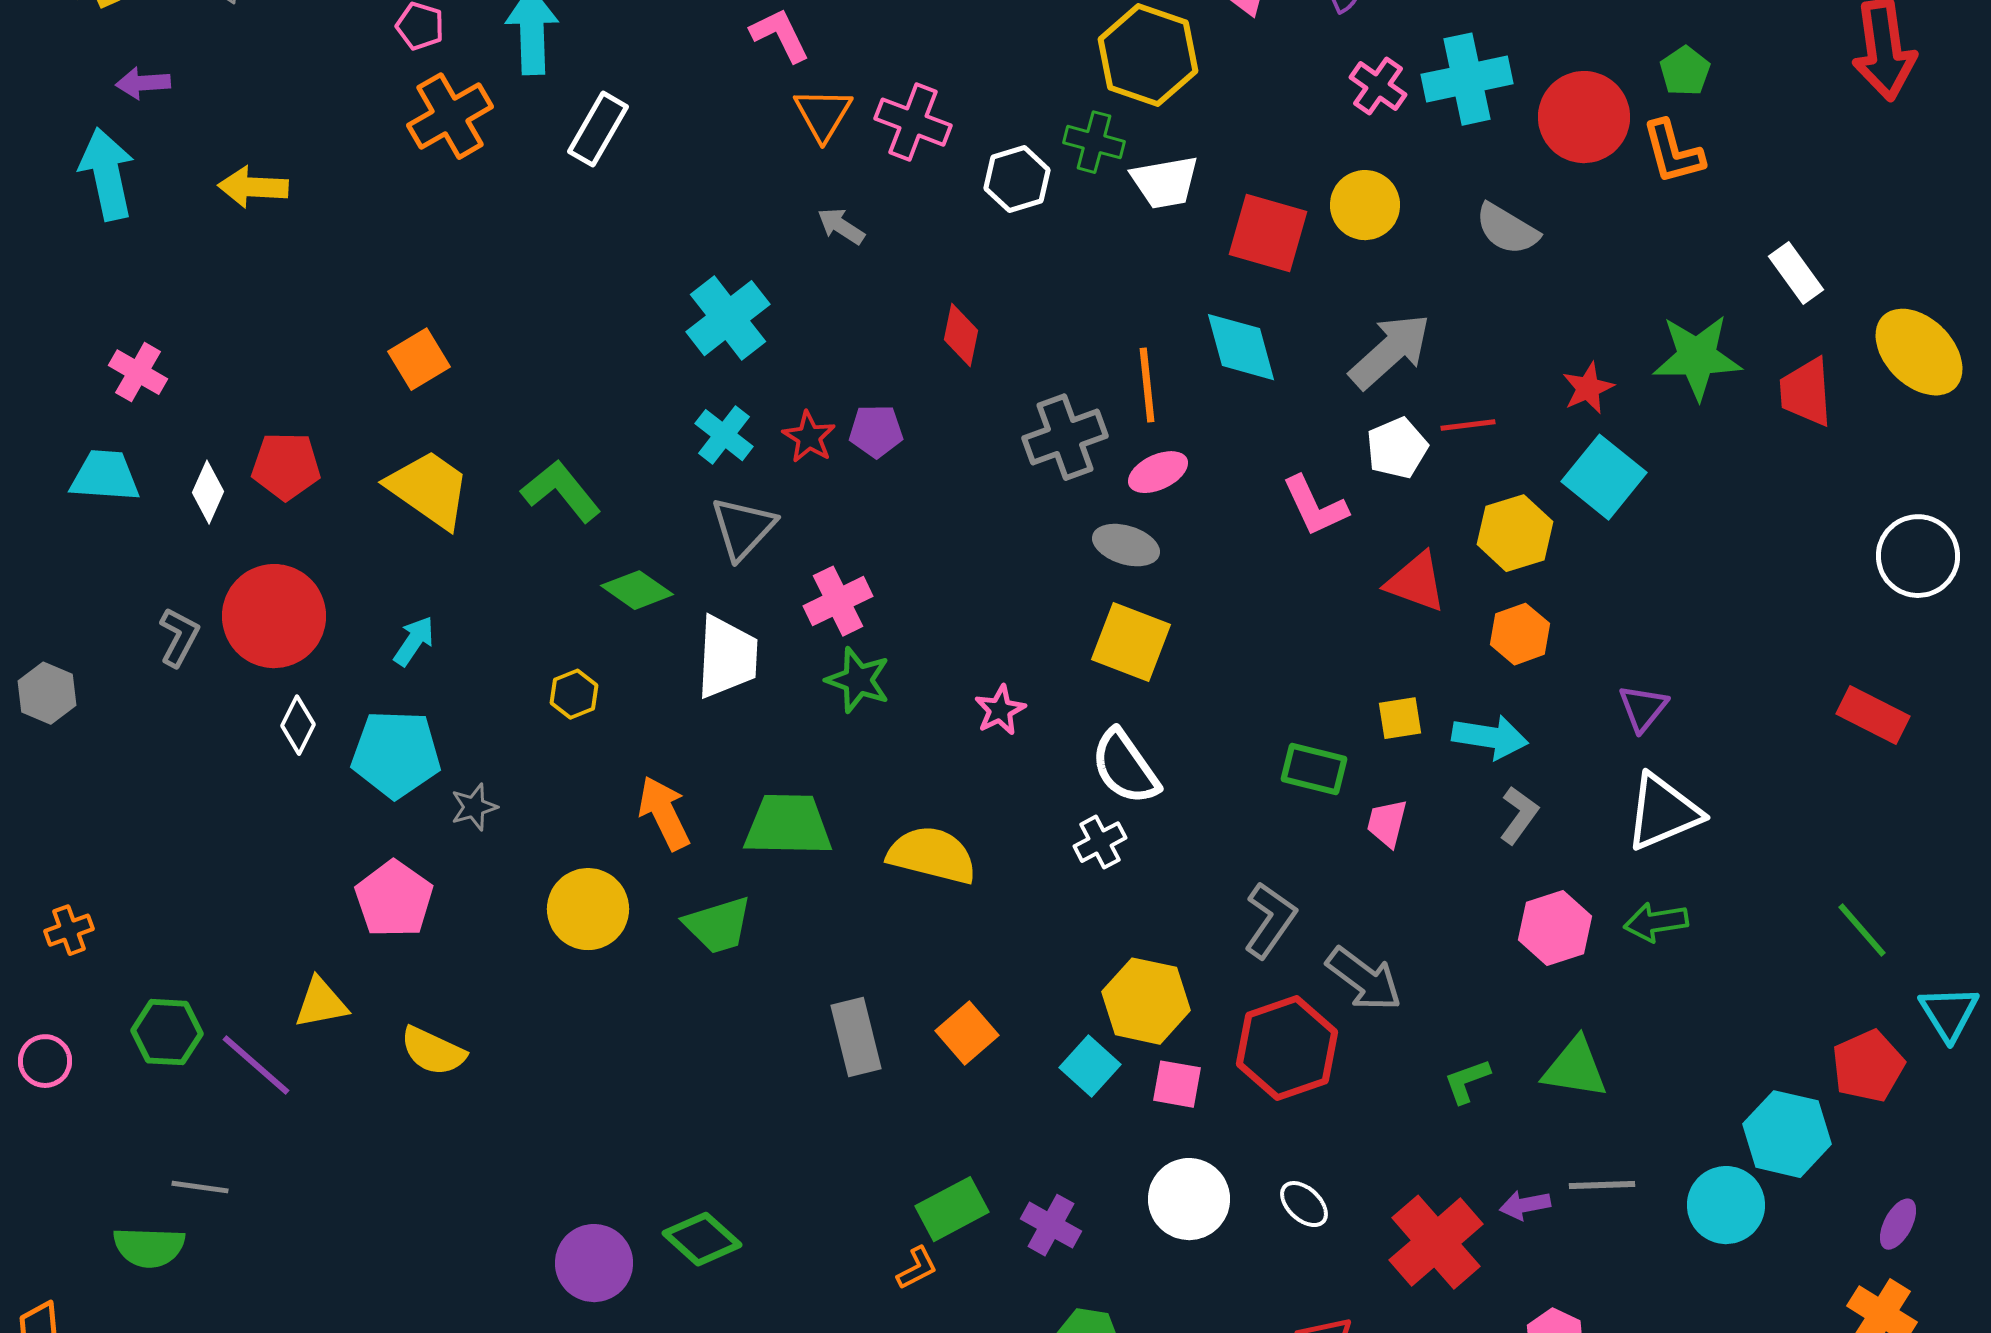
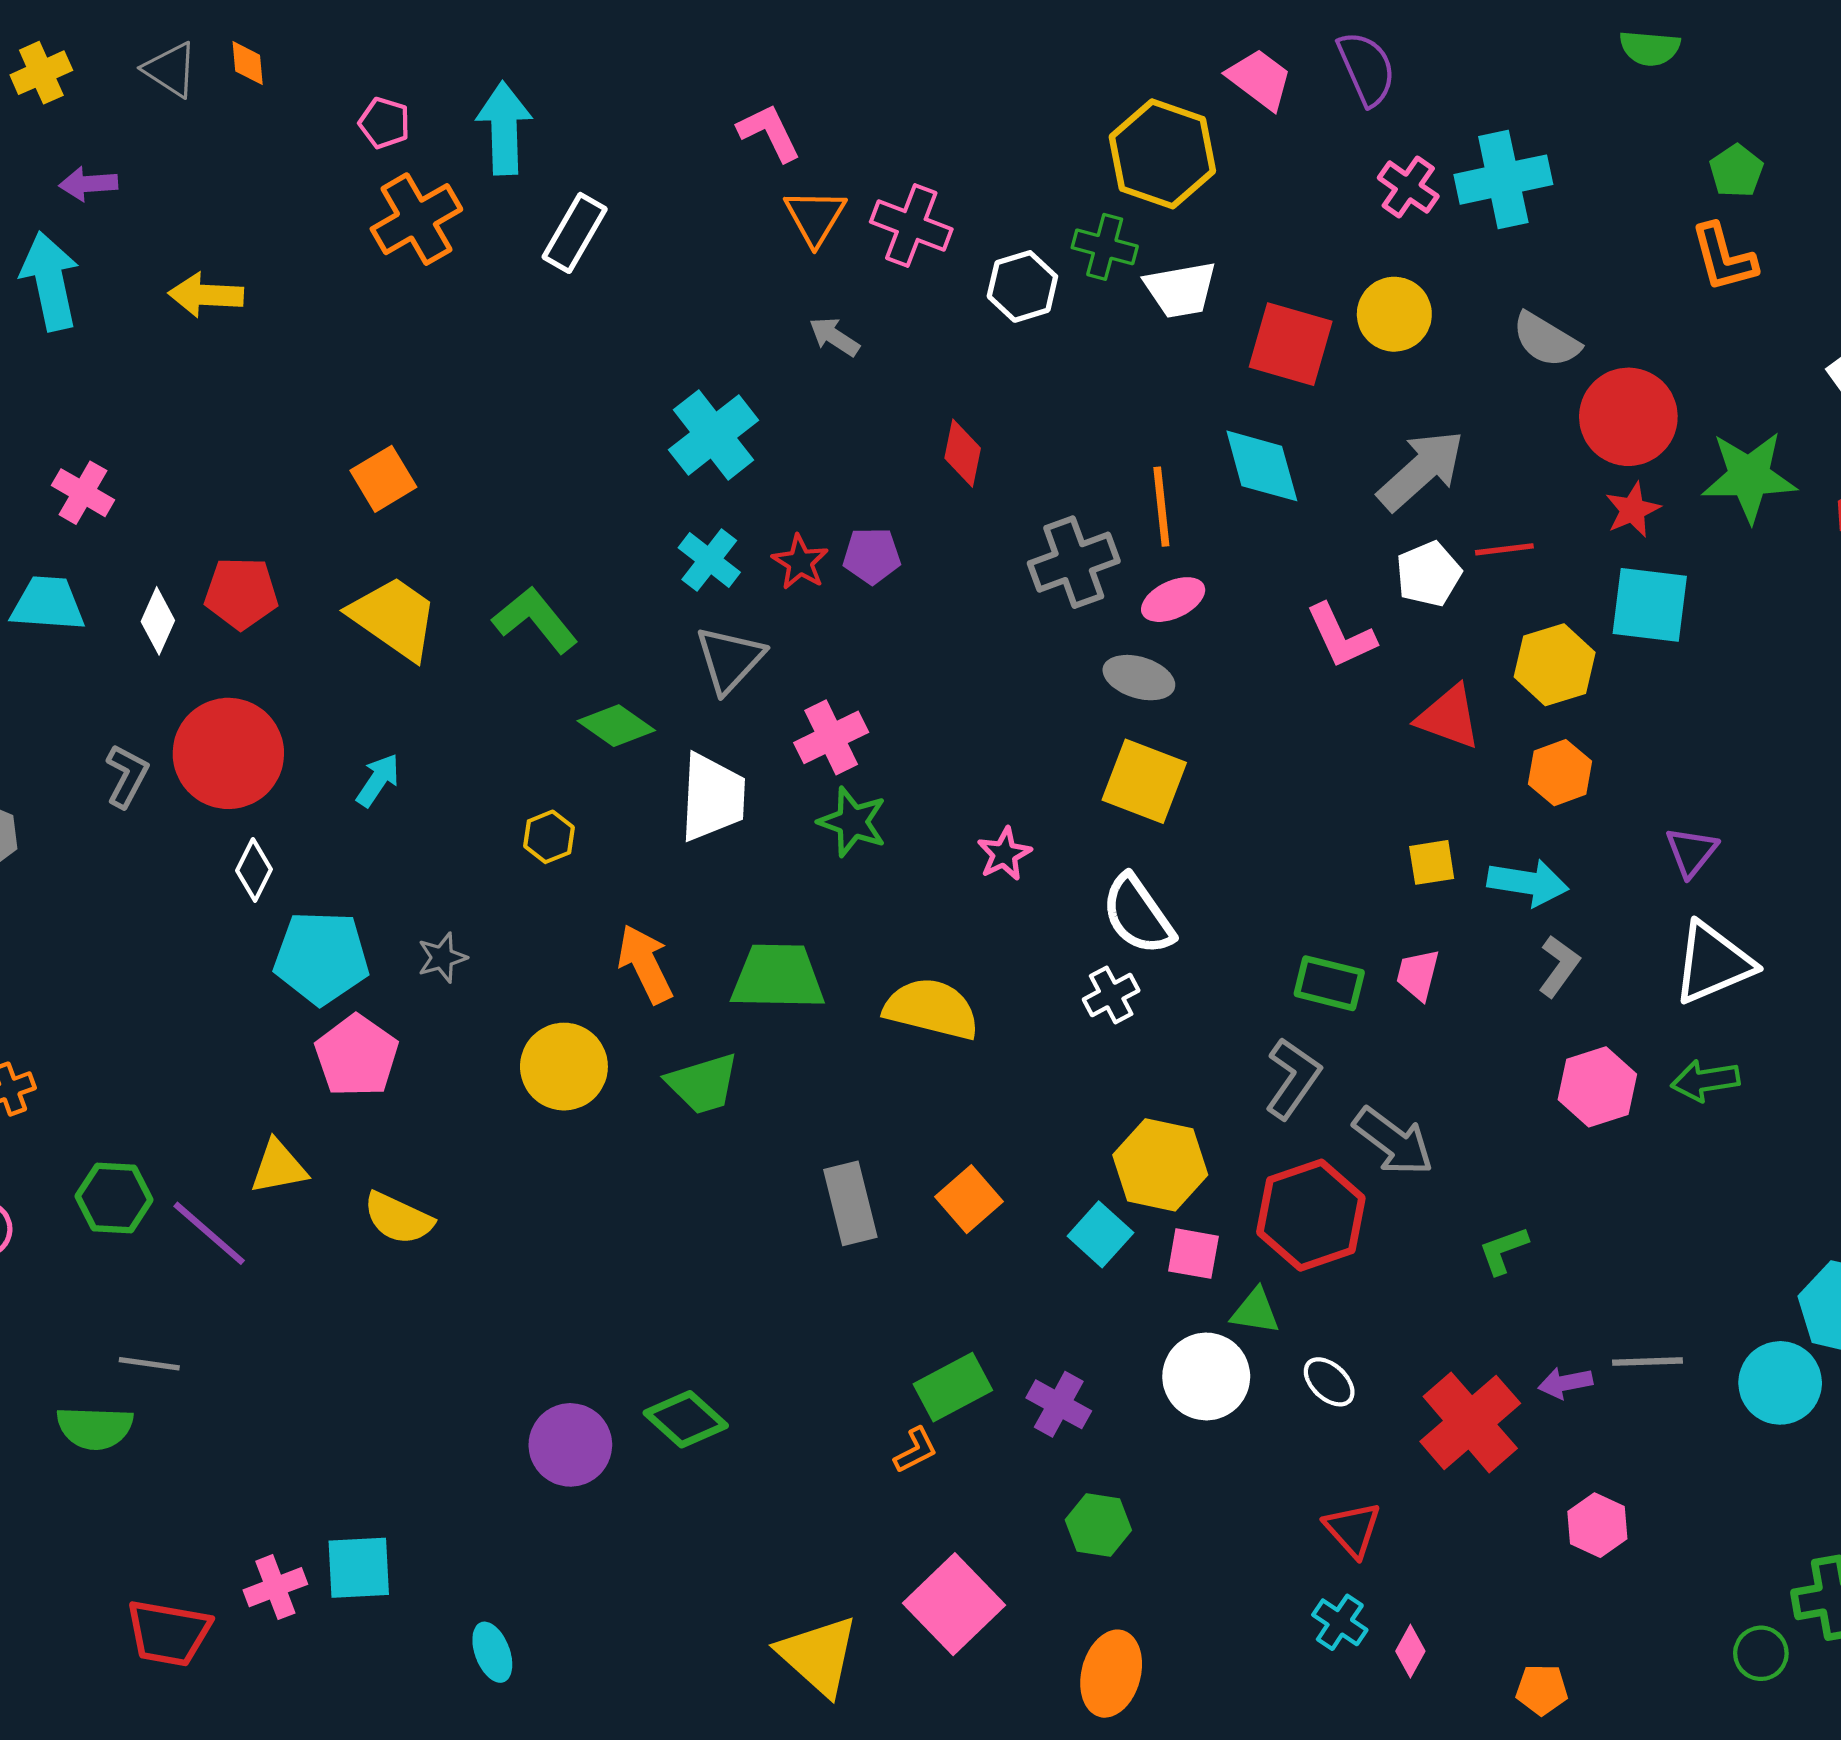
red circle: (1584, 117) -> (1628, 417), moved
cyan square: (1604, 477) -> (1650, 605), turned -32
cyan pentagon: (396, 754) -> (321, 958), moved
green rectangle: (1314, 769) -> (1329, 983), moved
green triangle: (1575, 1068) -> (1255, 1311), moved, size x0.7

